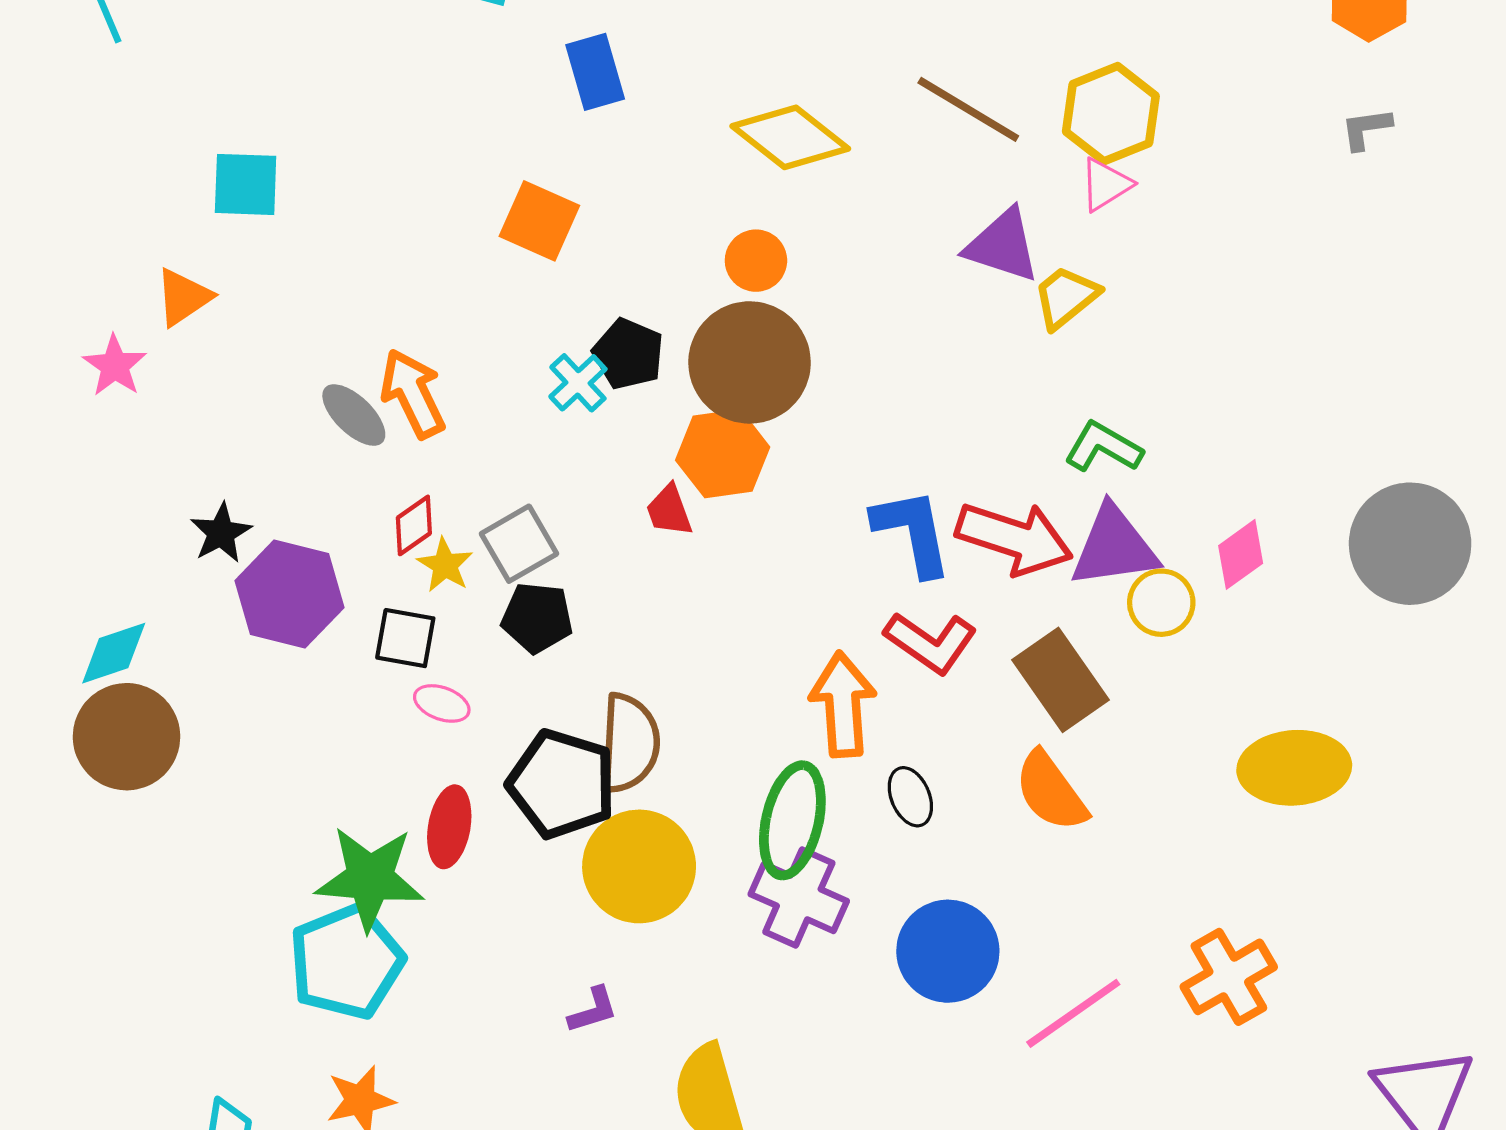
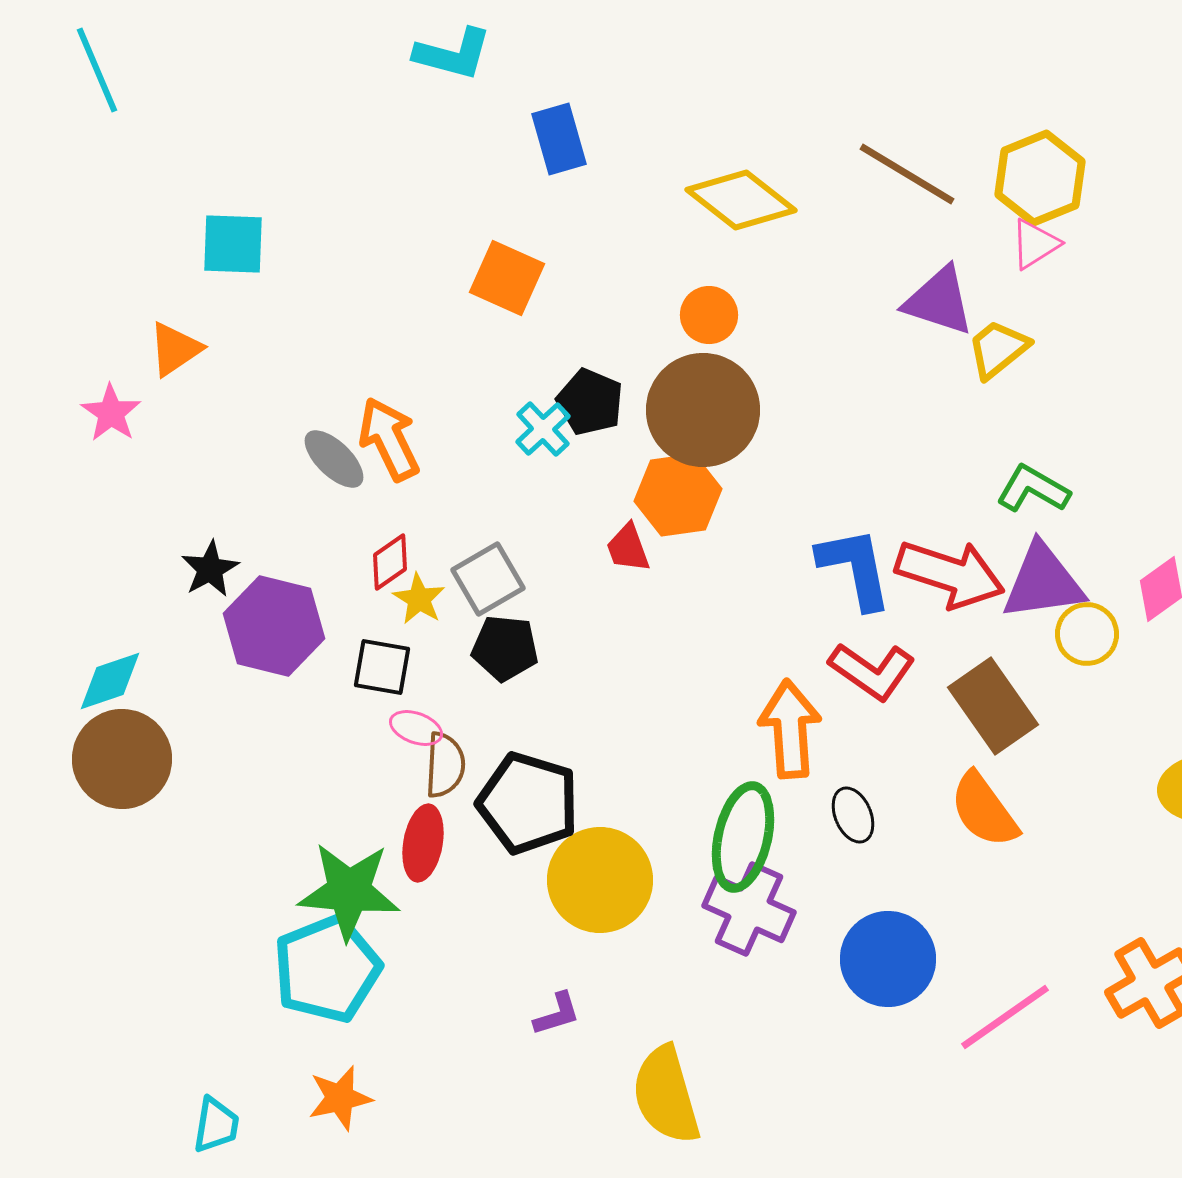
brown semicircle: (629, 743) -> (445, 765), moved, size x0.7

